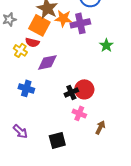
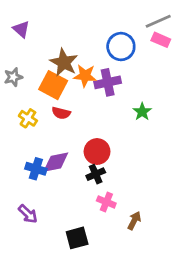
red semicircle: (32, 42) -> (61, 113), moved
purple diamond: (47, 62) -> (56, 162), moved
red circle: (84, 89) -> (97, 152), moved
purple arrow: (20, 131) -> (28, 214), moved

